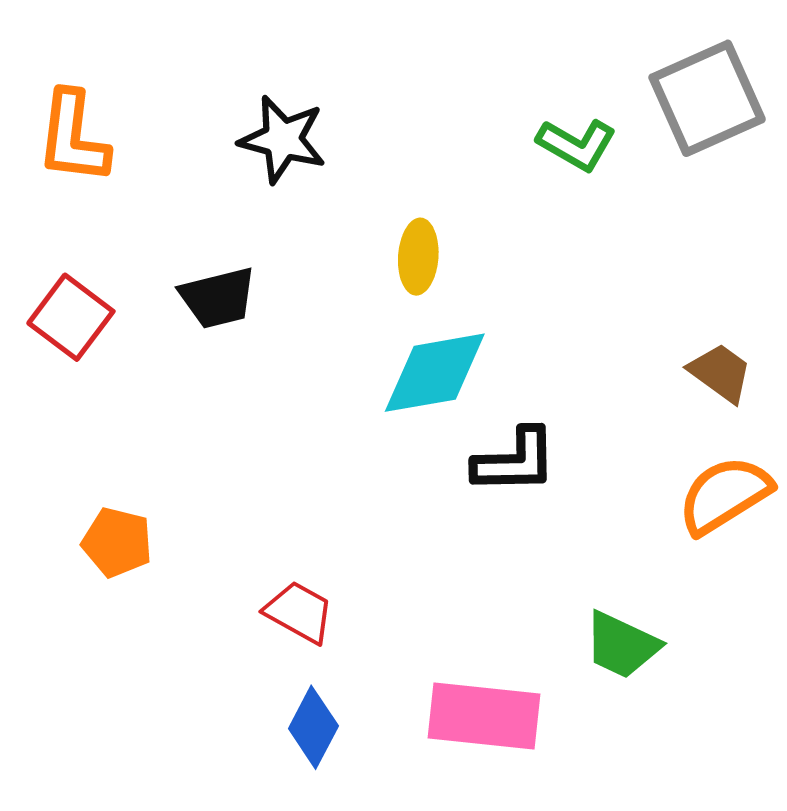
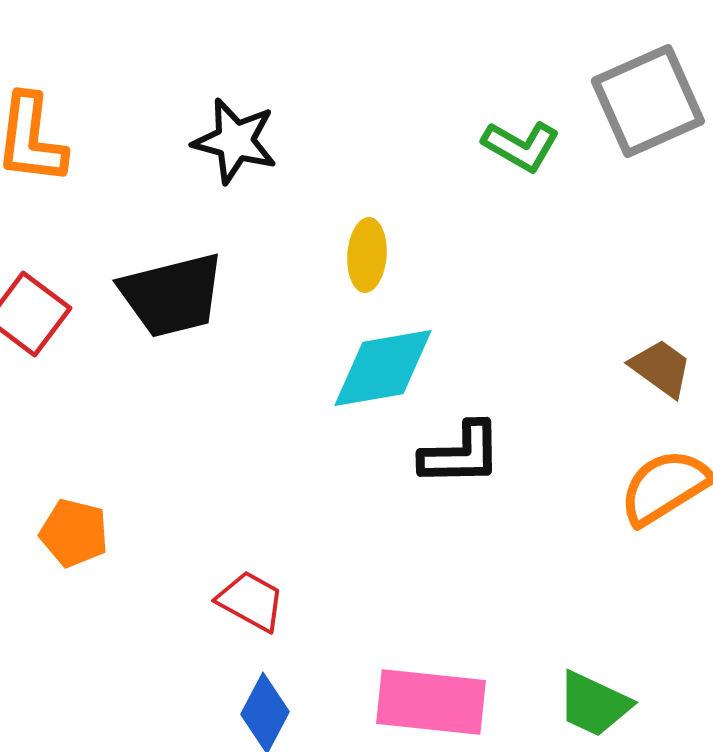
black trapezoid: (218, 298) -> (172, 295), size x1.4
green trapezoid: (622, 645) -> (594, 704), moved

